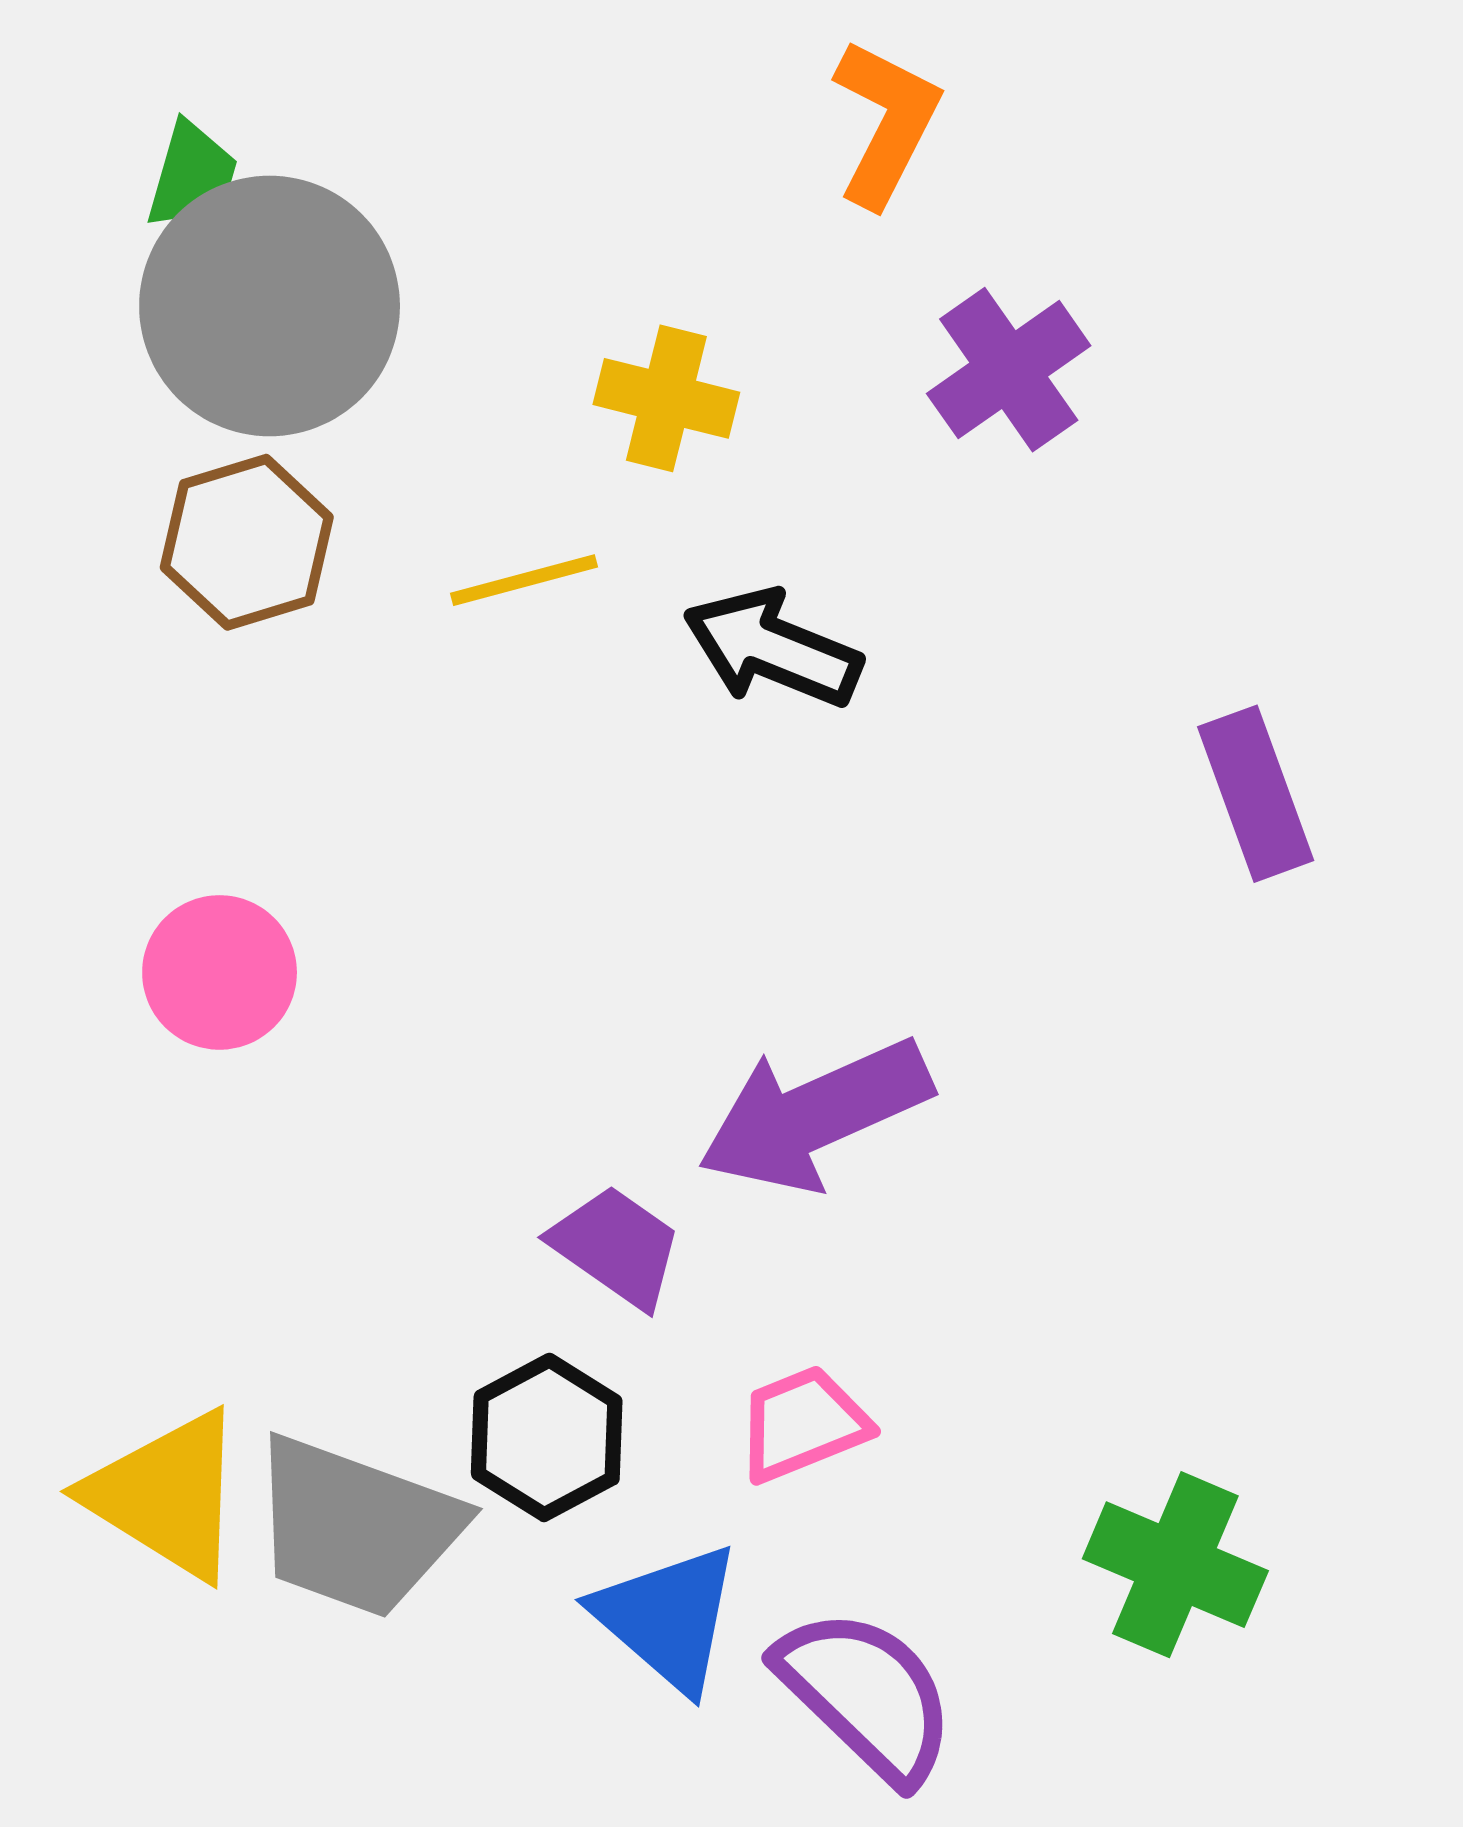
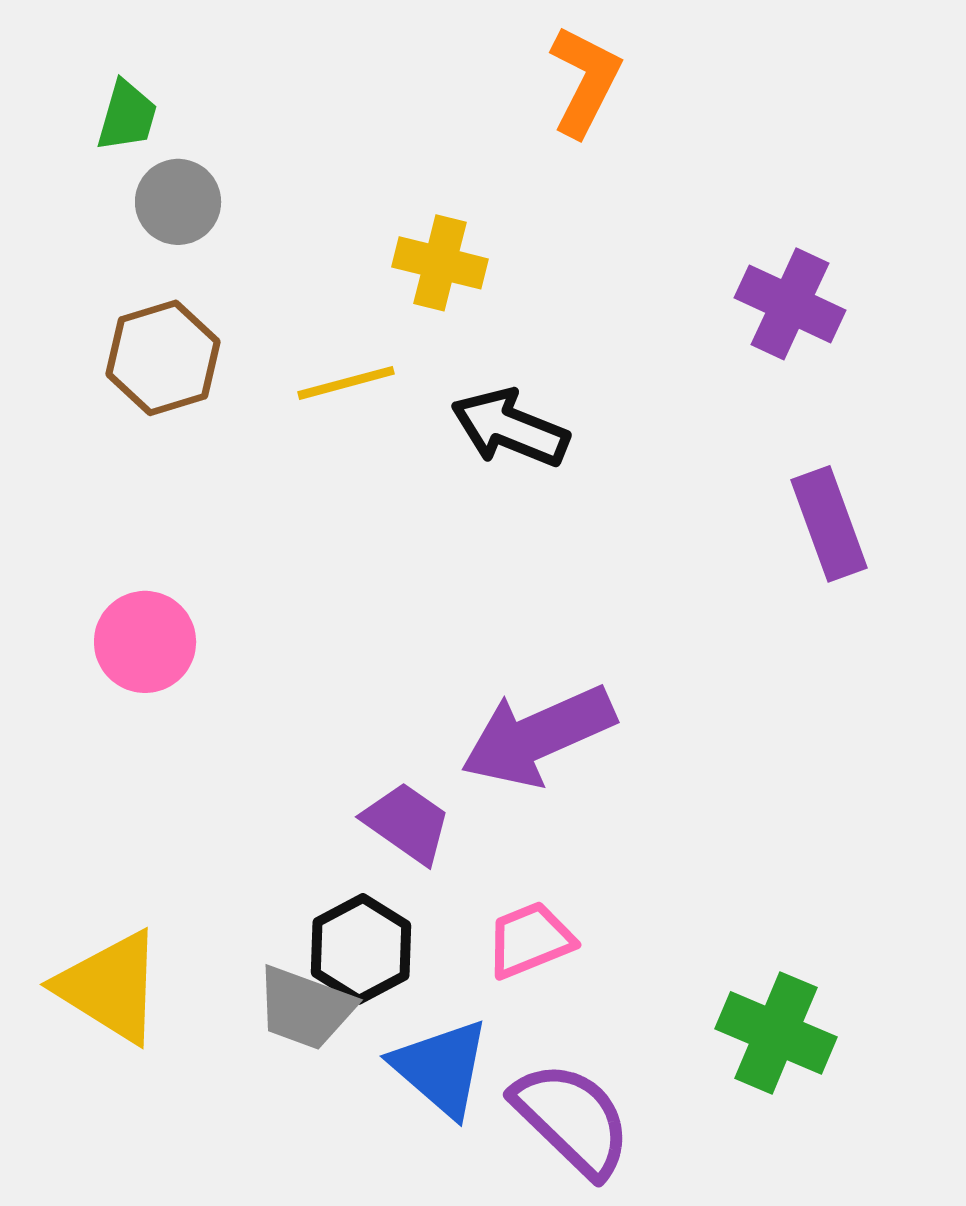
gray circle: (270, 306) -> (178, 202), size x0.5
purple cross: (1009, 370) -> (790, 304), moved, turned -30
gray trapezoid: (356, 1527) -> (305, 1008), moved, size x0.7

